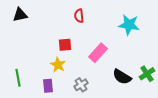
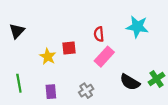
black triangle: (20, 15) -> (17, 31), moved, turned -35
red semicircle: (79, 16) -> (99, 34), moved
yellow star: (58, 65) -> (48, 57), moved

